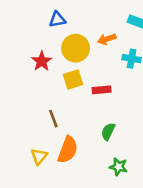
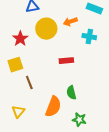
yellow square: (73, 79) -> (15, 65), moved
green semicircle: (108, 132) -> (71, 93), turned -40
orange semicircle: (68, 150) -> (53, 107), moved

